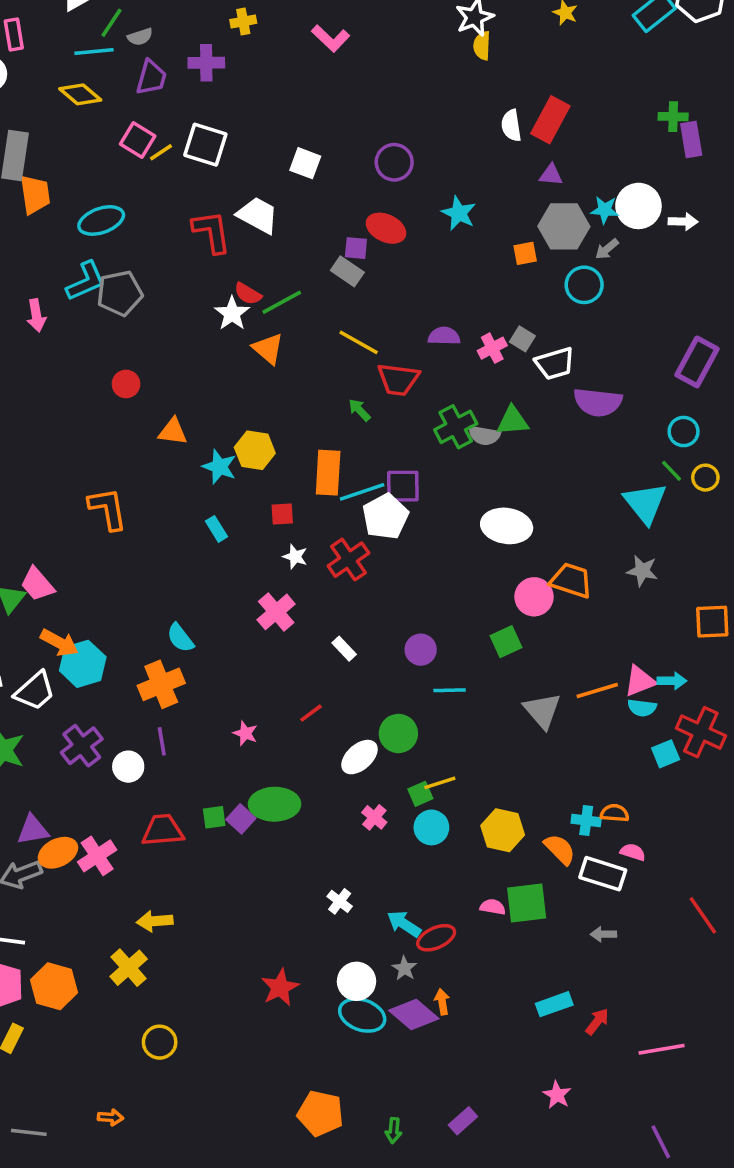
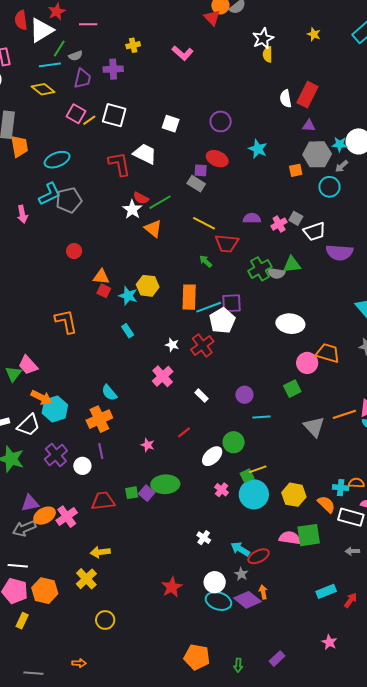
red square: (282, 514) -> (104, 291), moved, turned 32
cyan circle: (431, 827) -> (254, 494), size x1.5
pink semicircle: (493, 907) -> (290, 538), size x1.5

